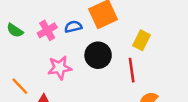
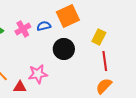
pink star: (60, 68) -> (38, 74), moved
red line: (132, 70) -> (105, 61), moved

